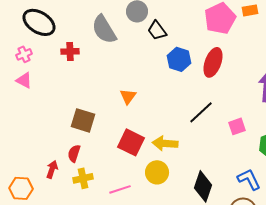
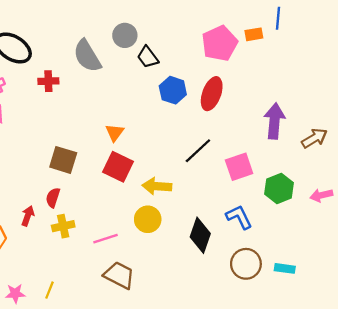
pink square: (237, 126) -> (239, 167), size x1.4
red square: (131, 142) -> (118, 167), moved
blue L-shape: (249, 179) -> (239, 217), moved

